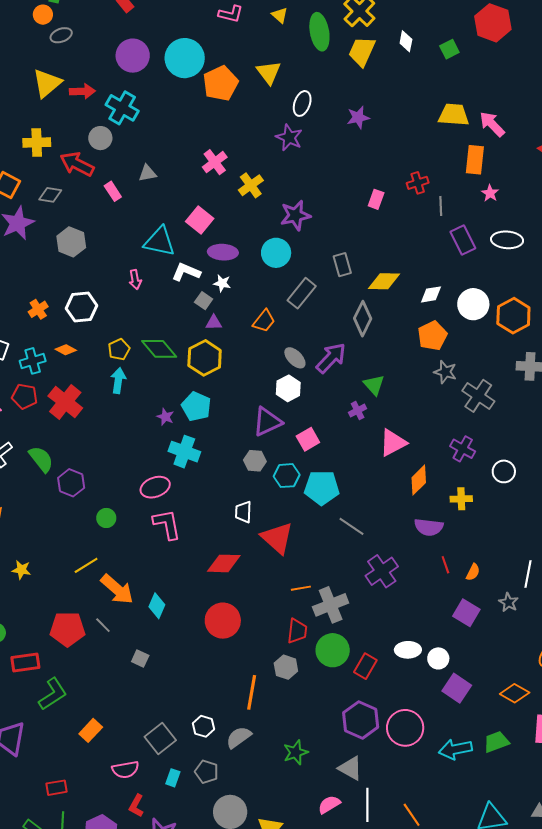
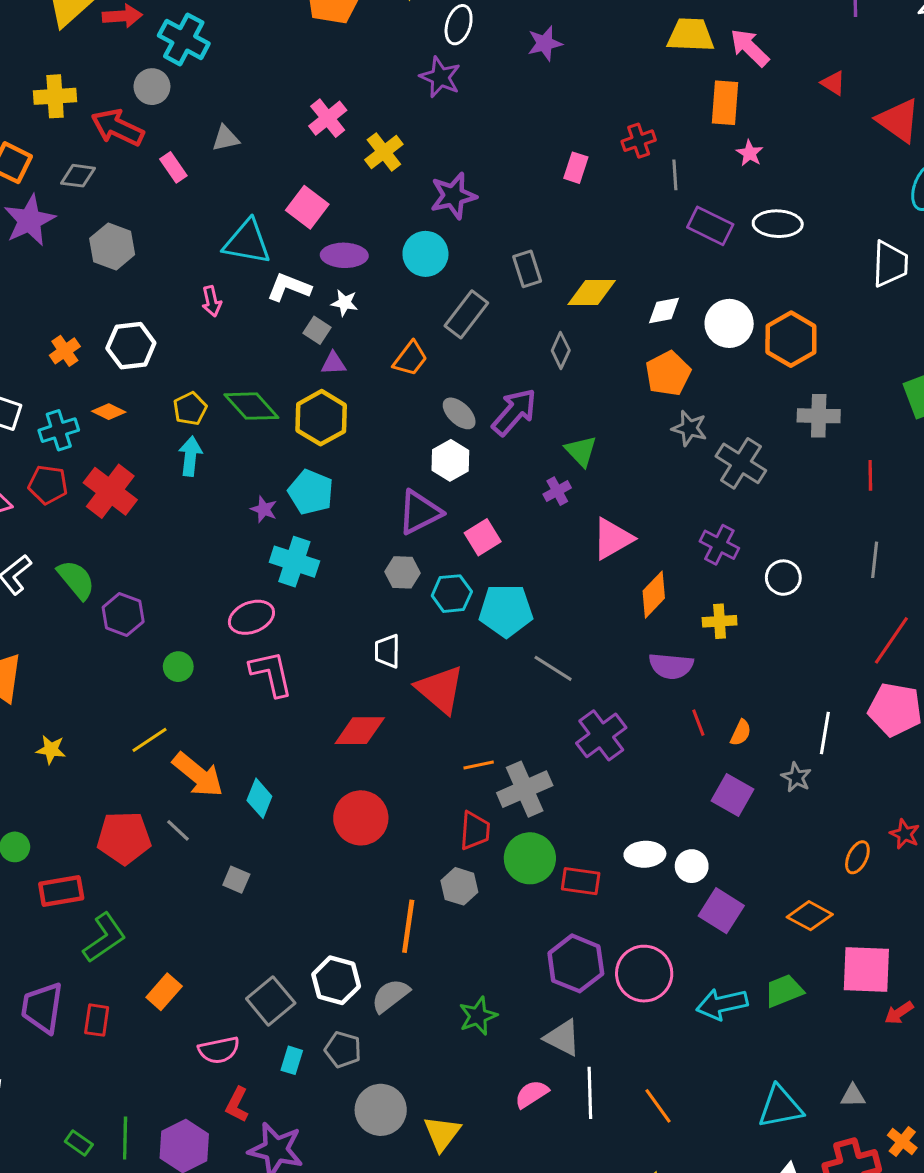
purple rectangle: (463, 240) -> (710, 226), turned -36
gray diamond: (363, 319) -> (561, 350), size x0.7
red rectangle: (365, 666) -> (581, 881), turned 70
white hexagon: (203, 726) -> (336, 980), size x1.4
red rectangle: (57, 788) -> (97, 1020), moved, turned -70

